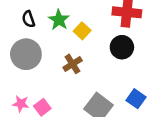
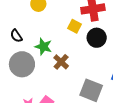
green star: (59, 20) -> (43, 47), moved
yellow square: (82, 31) -> (74, 26), moved

